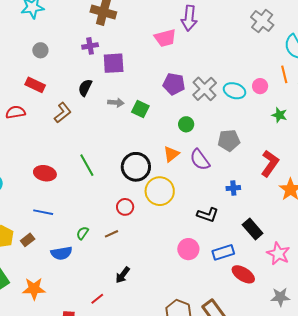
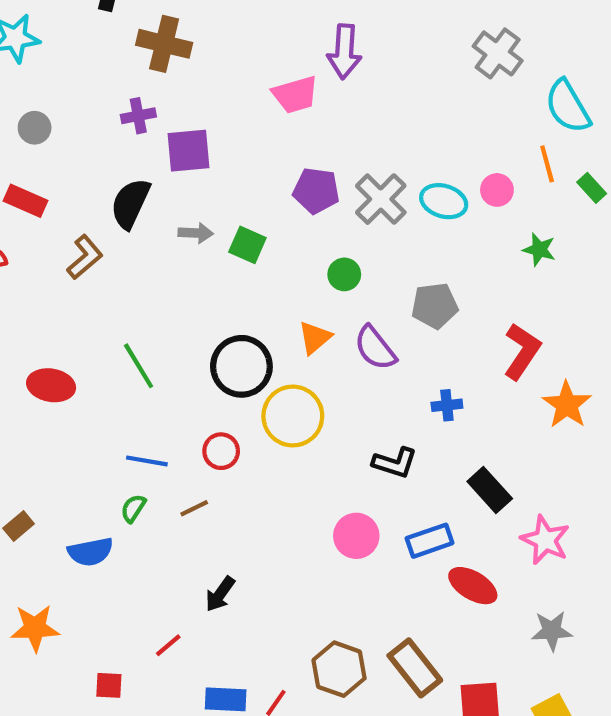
black semicircle: (85, 88) -> (130, 203), size x1.4
blue line: (43, 212) -> (147, 461), moved

